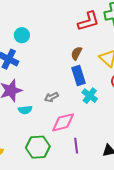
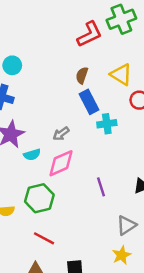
cyan cross: (90, 96) -> (107, 124), turned -35
pink diamond: (63, 122) -> (61, 163), moved
green hexagon: (38, 147) -> (39, 198), moved

